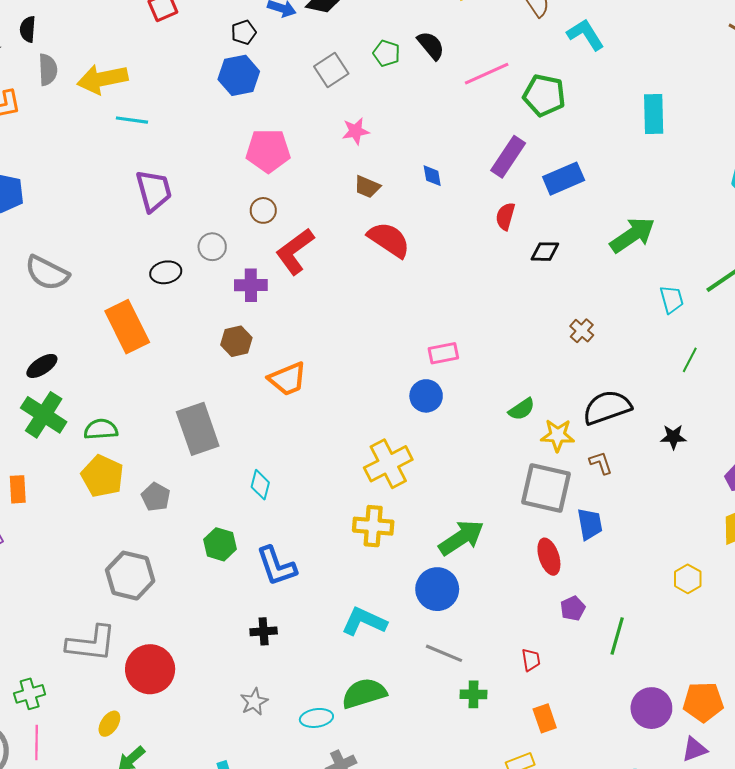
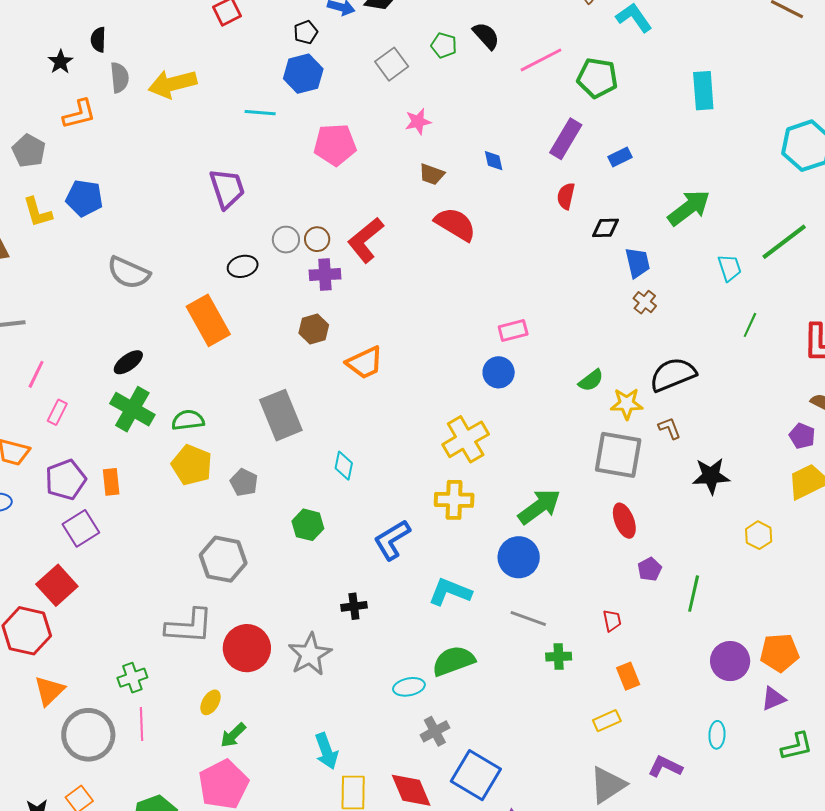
cyan line: (132, 120) -> (260, 113), moved
blue rectangle: (564, 179) -> (620, 157), size x0.6
brown circle: (263, 210) -> (317, 239), moved
black star: (673, 437) -> (711, 476), moved, size x1.5
blue trapezoid: (590, 524) -> (638, 263), moved
blue L-shape: (276, 566) -> (392, 540), moved, turned 81
gray star: (254, 702) -> (310, 654), moved, size x1.6

